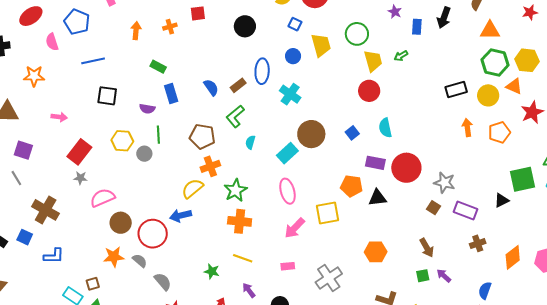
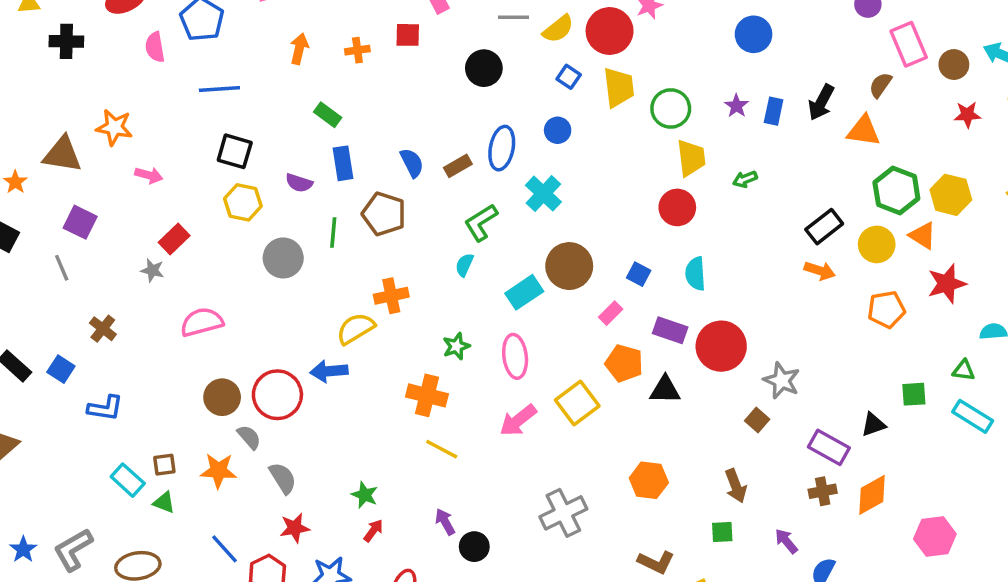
purple star: (395, 12) -> (736, 106), moved
orange triangle: (490, 30) -> (864, 131), moved
yellow trapezoid: (321, 45) -> (619, 87), moved
green arrow: (401, 56) -> (745, 179), moved
orange star: (34, 76) -> (114, 127), moved
black rectangle: (456, 90) -> (824, 227), turned -30
green L-shape: (235, 116) -> (481, 222), moved
orange arrow: (467, 128) -> (820, 271), moved, turned 108
blue square: (352, 133) -> (639, 274), turned -32
green line: (158, 135) -> (333, 232), moved
brown pentagon: (202, 136) -> (384, 214), moved
yellow hexagon: (122, 141) -> (243, 202), moved
red rectangle: (79, 152) -> (174, 239), size x0.7
gray circle: (144, 154) -> (283, 258), size x1.5
gray star: (80, 178) -> (152, 270), moved
green square: (522, 179) -> (914, 394), size x0.6
green star: (235, 190) -> (456, 346), moved, size x0.7
brown cross: (46, 210) -> (103, 329), size x0.6
purple rectangle: (466, 211) -> (829, 447), moved
yellow square: (328, 213) -> (577, 403), turned -35
brown circle: (121, 223) -> (222, 397), moved
orange star: (114, 257) -> (218, 471), moved
orange diamond: (513, 257) -> (872, 495), moved
yellow line: (243, 258) -> (442, 449), moved
pink rectangle: (288, 266) -> (611, 313), moved, turned -48
green star: (212, 271) -> (365, 495), moved
purple arrow: (444, 276) -> (786, 541), moved
purple arrow: (249, 290) -> (445, 522), moved

